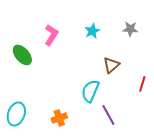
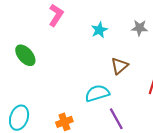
pink L-shape: (51, 35) -> (56, 15), moved
cyan semicircle: (90, 91) -> (97, 93), turned 50

